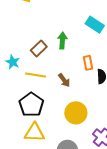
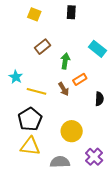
brown rectangle: (39, 49) -> (43, 47), moved
orange rectangle: (88, 63) -> (80, 79), moved, turned 64
brown arrow: (64, 80) -> (64, 89), moved

